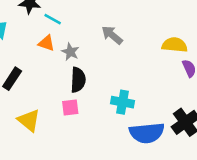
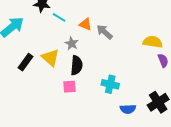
orange triangle: (47, 43) -> (85, 24), moved
yellow triangle: (29, 120) -> (50, 58), moved
blue semicircle: (147, 133) -> (128, 109), size x0.6

